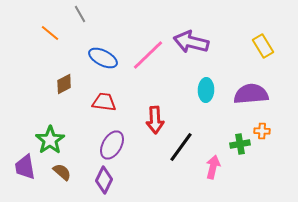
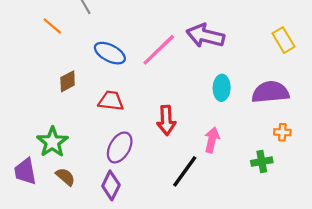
green cross: (240, 144) -> (262, 162), moved
black line: (181, 147) -> (185, 171), moved
pink arrow: (213, 167) -> (212, 140), moved

